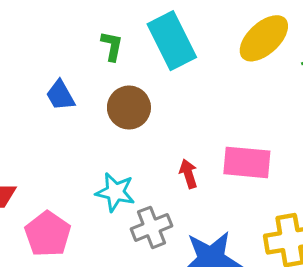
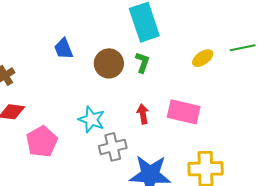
yellow ellipse: (264, 38) -> (203, 58), moved, size x0.6
green L-shape: (112, 46) -> (142, 62), moved

